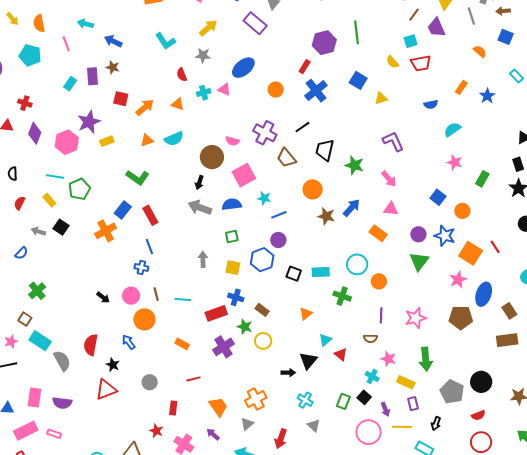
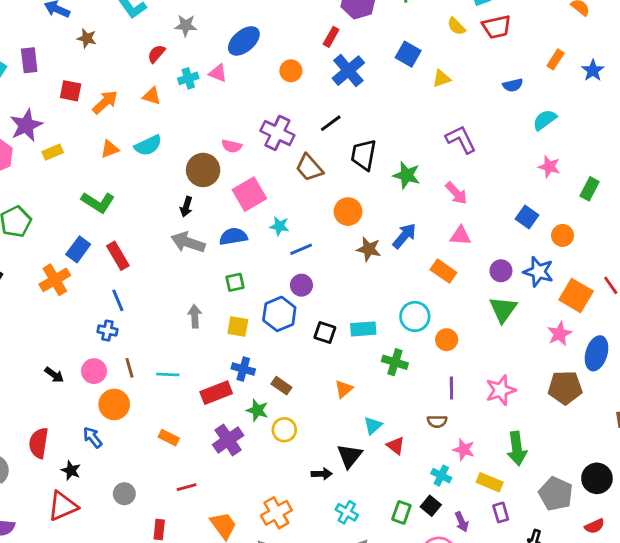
brown star: (113, 67) -> (87, 38), moved
red semicircle: (182, 75) -> (156, 54), turned 64

